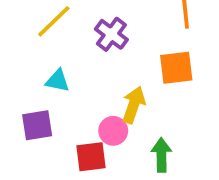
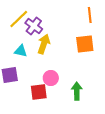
purple cross: (111, 34) -> (34, 26), moved
yellow arrow: (134, 105) -> (44, 44), moved

